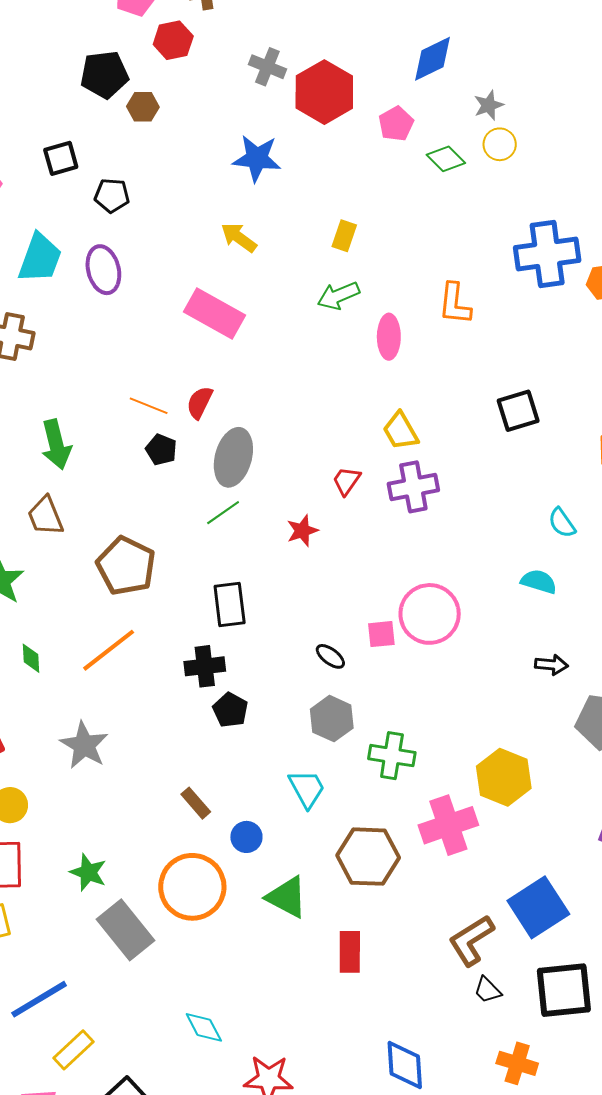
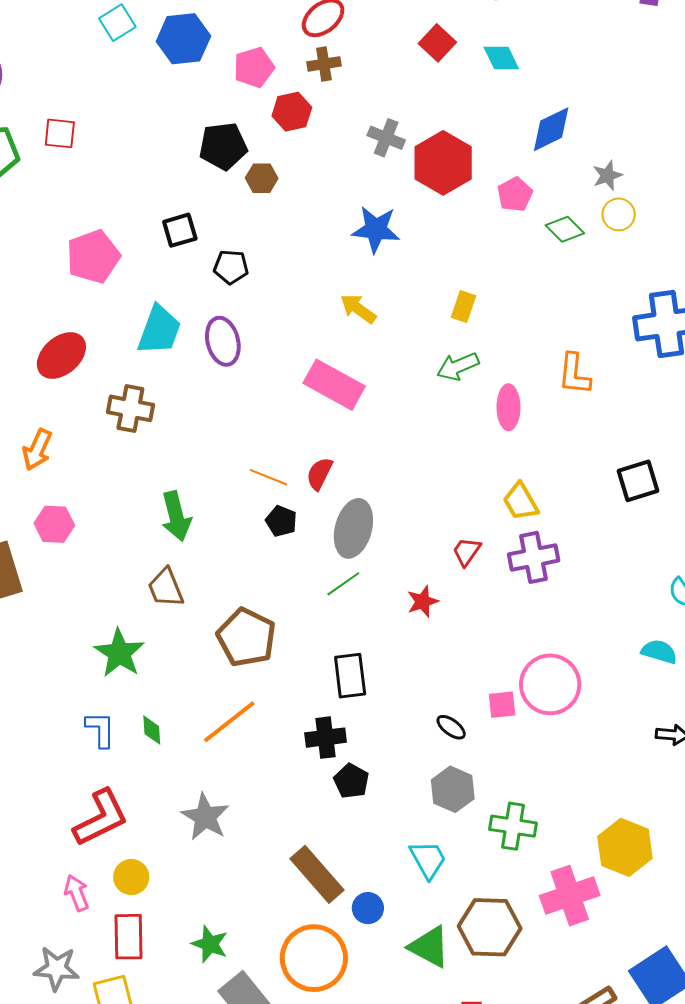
brown rectangle: (196, 803) -> (317, 874), size x1.8
green triangle: (287, 897) -> (429, 947), moved

